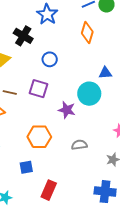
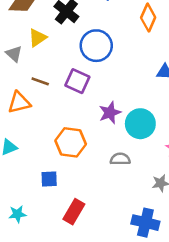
blue circle: (50, 59) -> (96, 46), size x1.6
cyan circle: (89, 94) -> (140, 124), moved
purple star: (67, 110) -> (110, 113), turned 30

